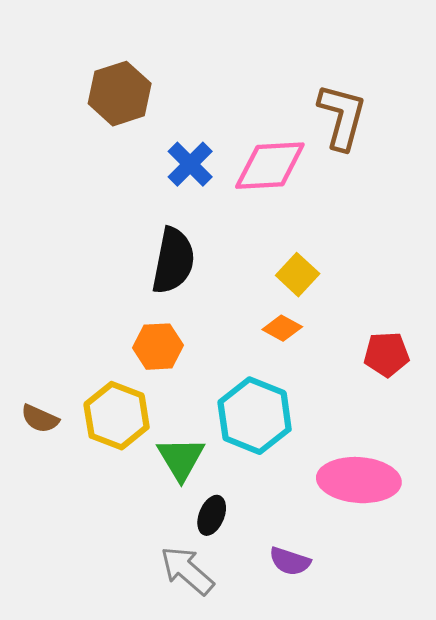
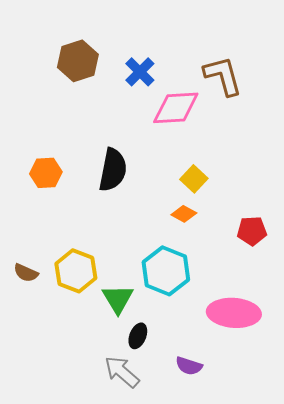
brown L-shape: (342, 117) -> (223, 76), turned -30
blue cross: (190, 164) -> (140, 72), moved
orange hexagon: (158, 347) -> (46, 173), moved

